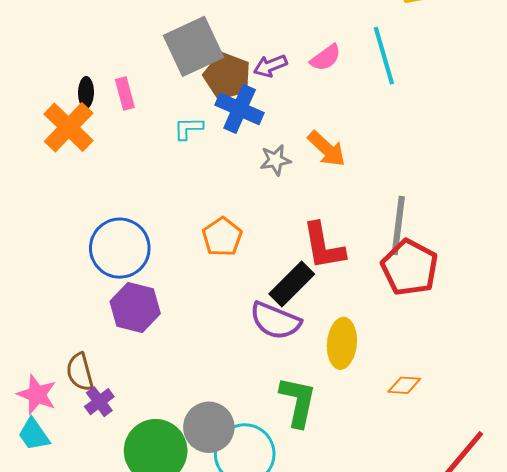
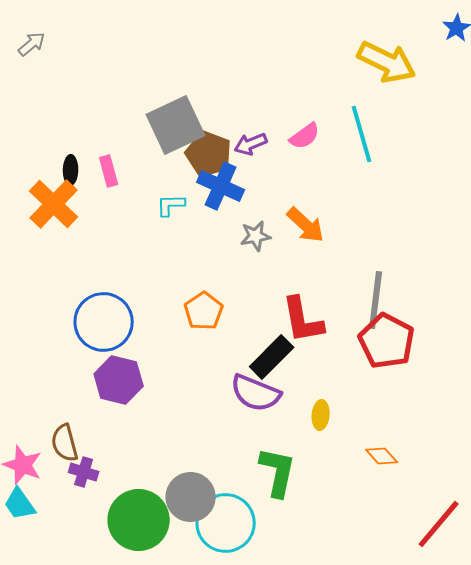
yellow ellipse: (342, 343) -> (321, 415), size x0.6
orange diamond: (404, 385) -> (382, 456), turned 44
purple cross: (99, 402) -> (84, 472), turned -36

